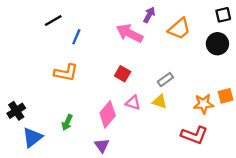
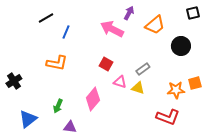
black circle: (217, 44) -> (181, 46), moved
pink triangle: (133, 103) -> (120, 82), moved
black cross: (16, 111) -> (14, 81), moved
purple triangle: (102, 146) -> (70, 127), moved, turned -48

